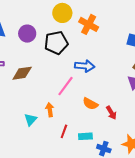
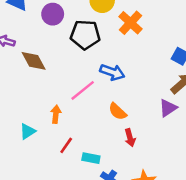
brown diamond: (22, 73) -> (34, 61), turned 55
orange semicircle: (90, 104) -> (118, 111), moved
cyan triangle: (31, 120) -> (27, 131), moved

